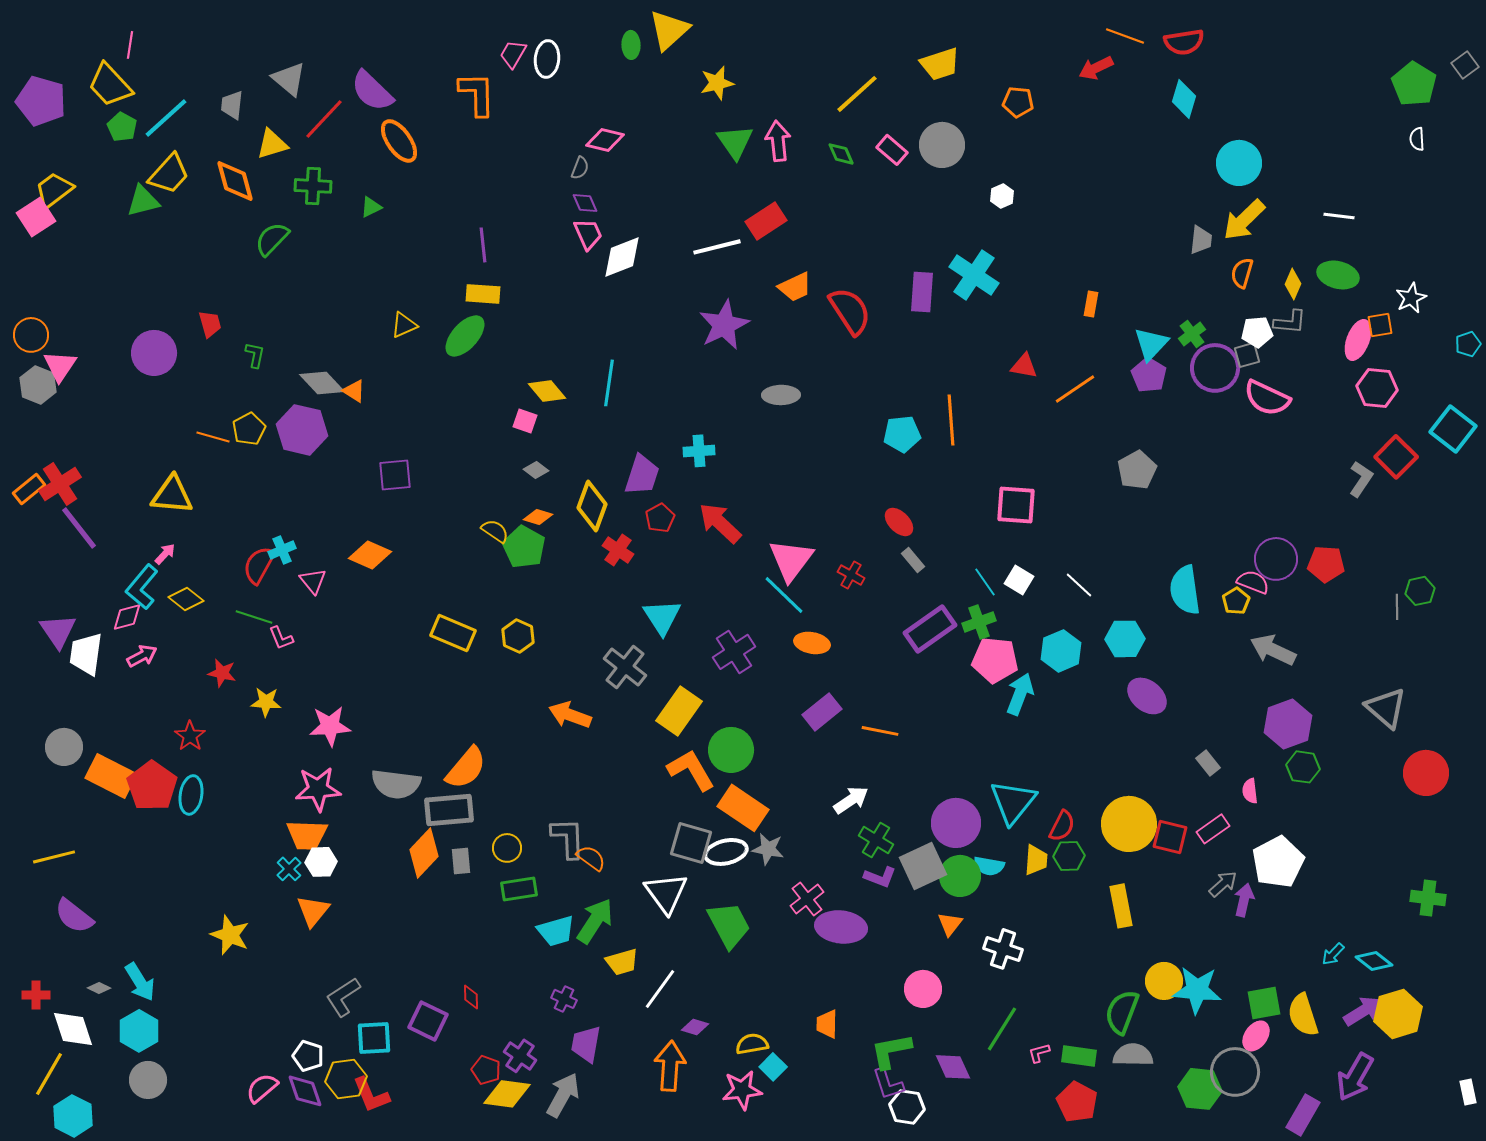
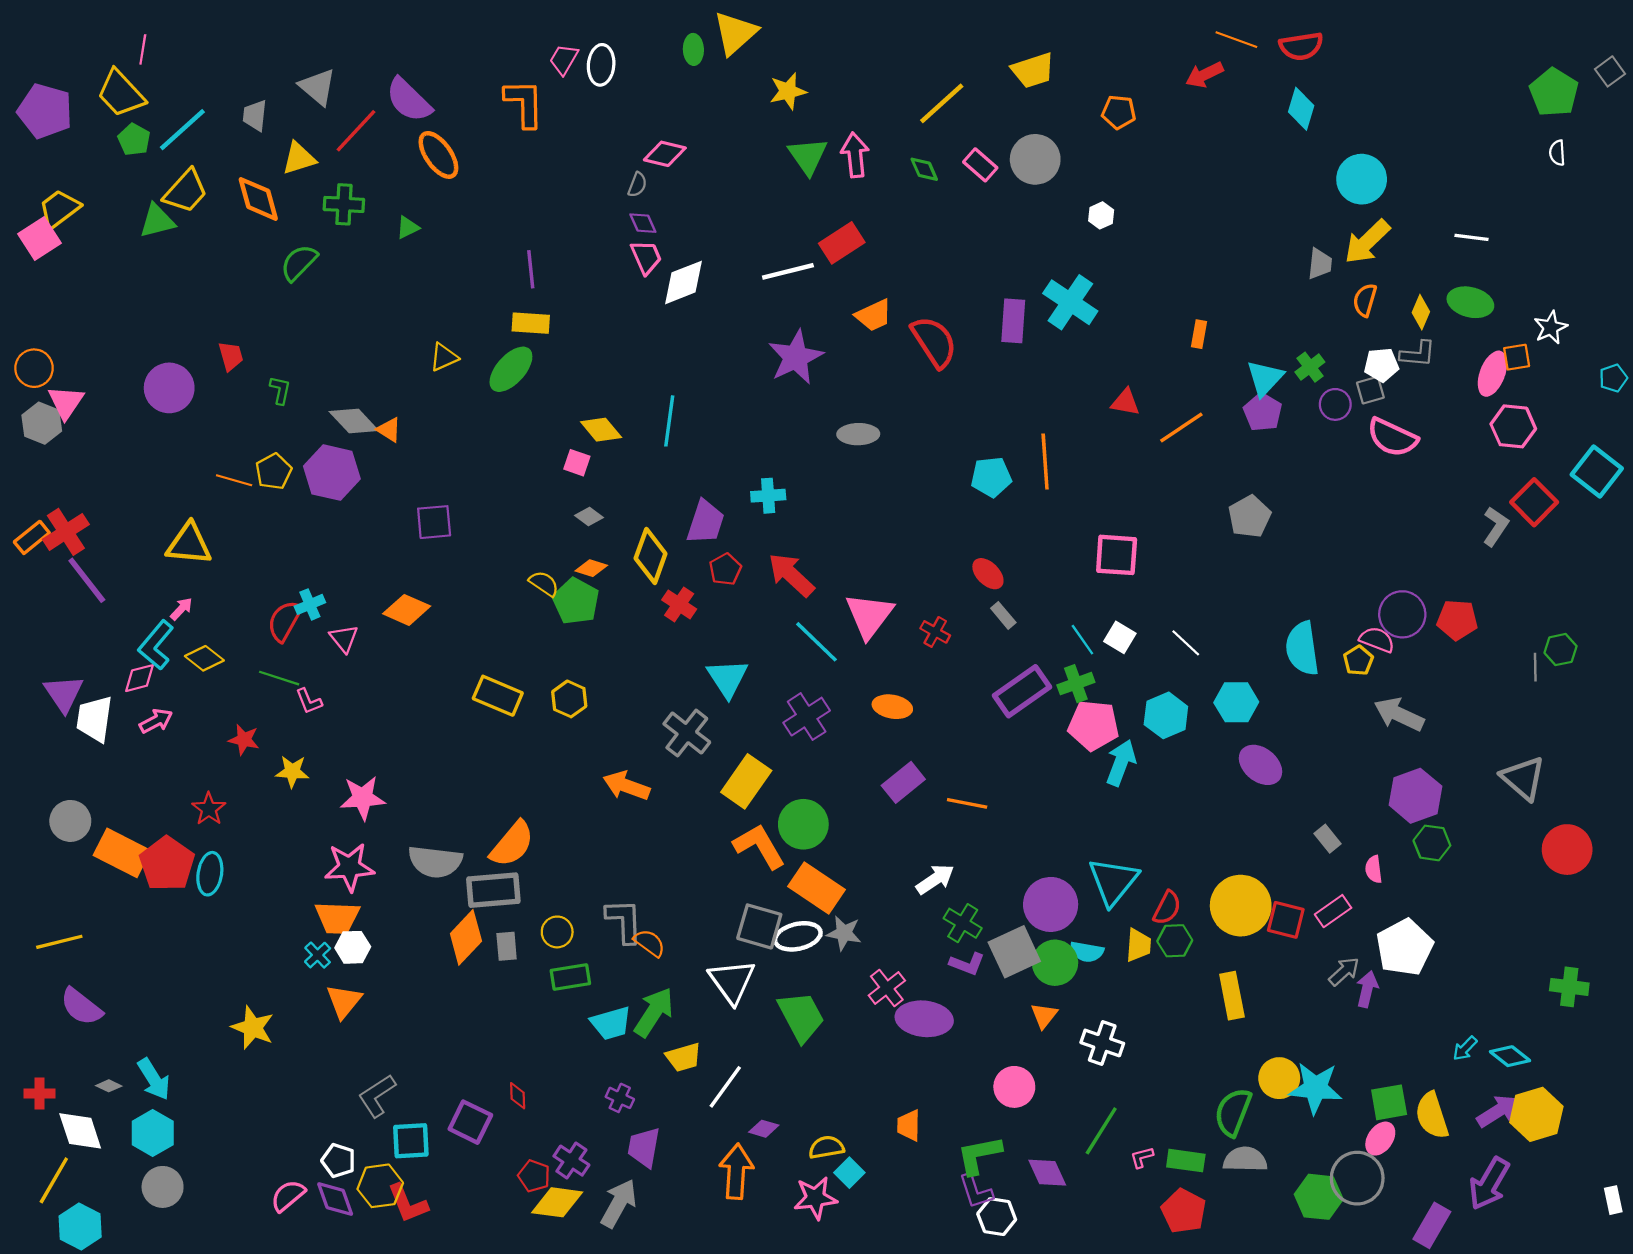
purple circle: (1215, 368) -> (1335, 404), size x0.6
cyan line: (784, 595) -> (816, 642), moved

